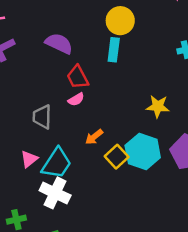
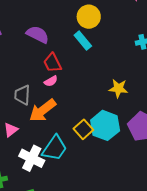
cyan rectangle: (114, 50) -> (83, 41), turned -48
orange arrow: (94, 137) -> (43, 110), moved, size x1.8
cyan trapezoid: (57, 163) -> (55, 148), moved

